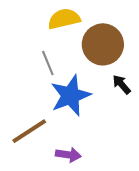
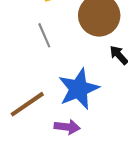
blue star: (71, 95) -> (79, 89), moved

